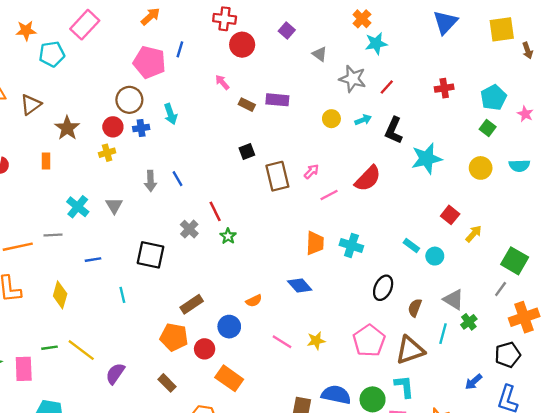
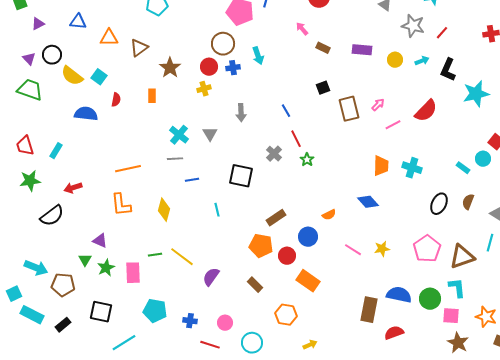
purple rectangle: (277, 100) -> (362, 50), moved
blue line: (178, 179) -> (286, 111), moved
gray line: (53, 235) -> (175, 159), moved
cyan circle: (435, 256) -> (483, 159), moved
brown semicircle: (415, 308) -> (468, 202), moved

